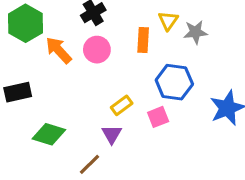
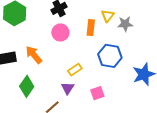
orange arrow: (59, 50) -> (34, 55), moved
pink square: (158, 117) -> (97, 93), moved
green diamond: (49, 134) -> (27, 86), turned -75

